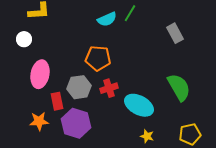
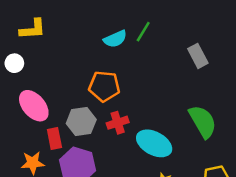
pink ellipse: (40, 74) -> (34, 106), turned -52

